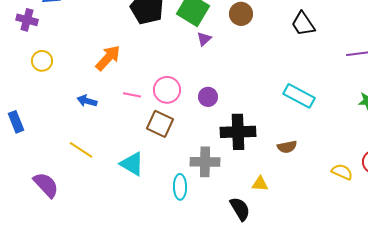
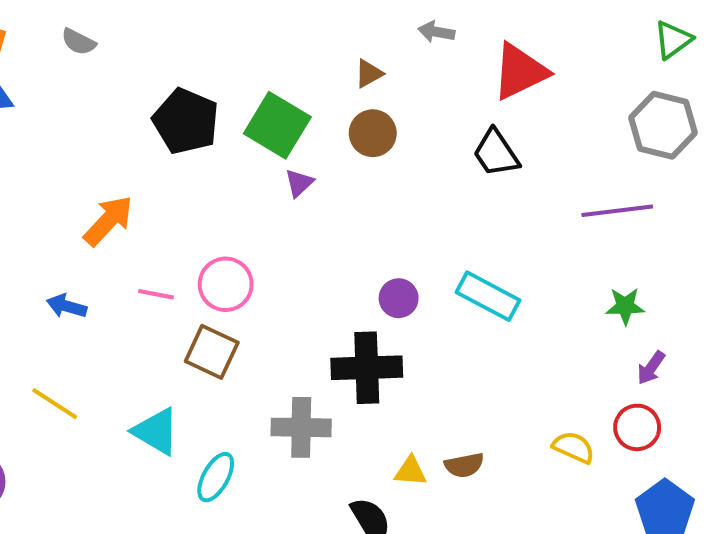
purple circle: (208, 97) -> (399, 298), moved
brown semicircle: (287, 147) -> (464, 465), moved
cyan ellipse: (180, 187) -> (216, 477), moved, turned 30

